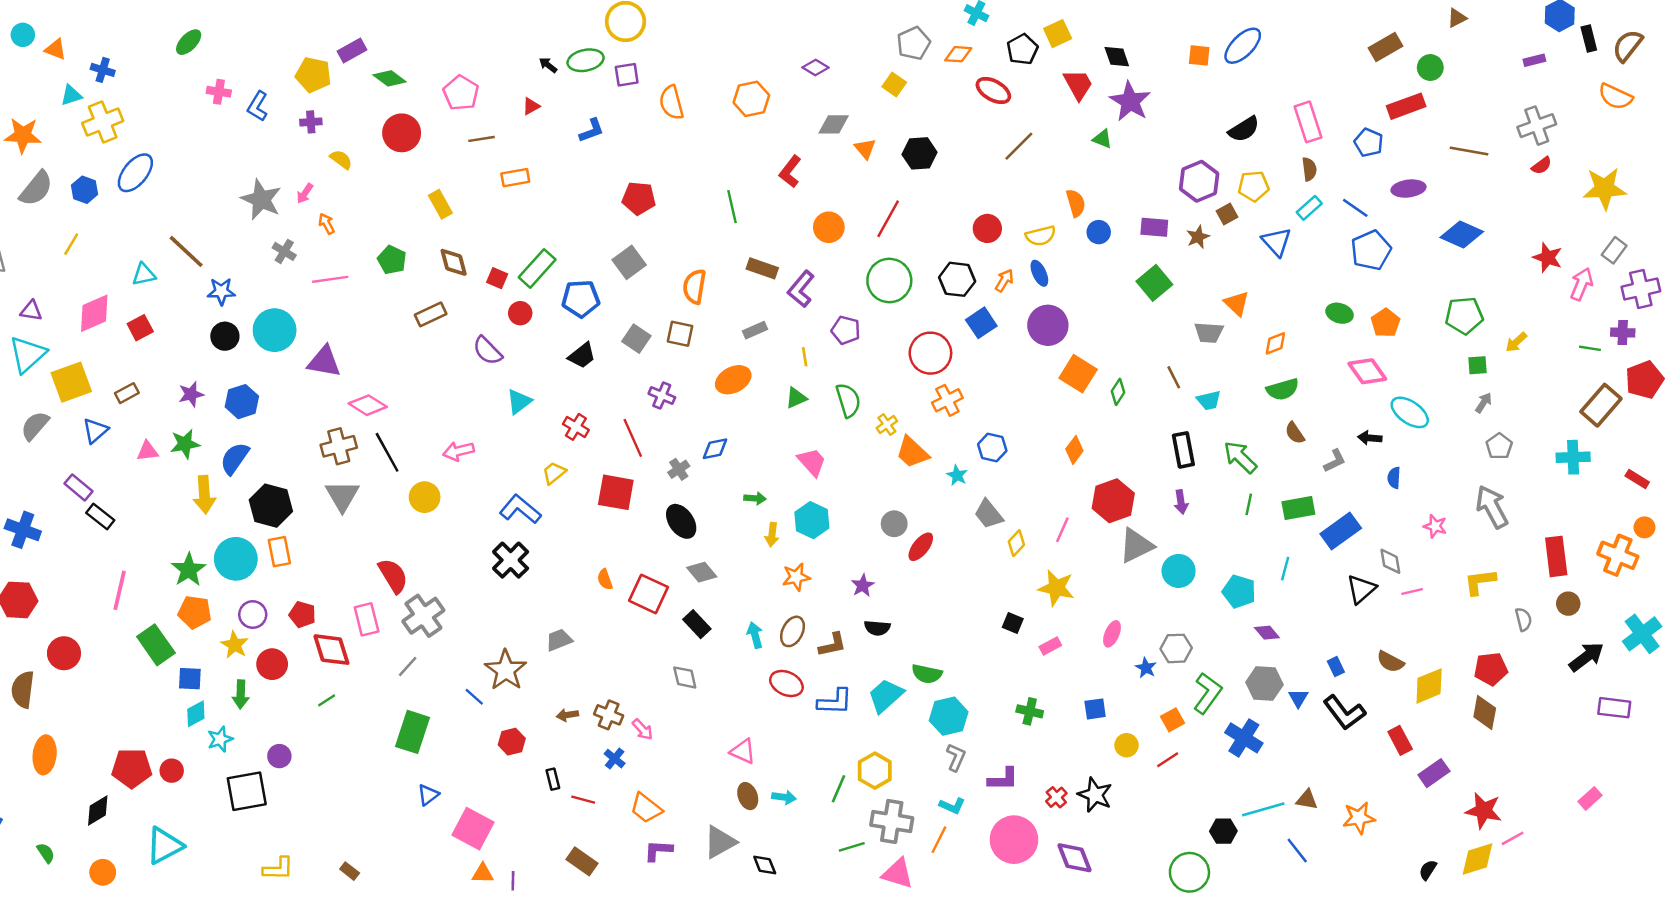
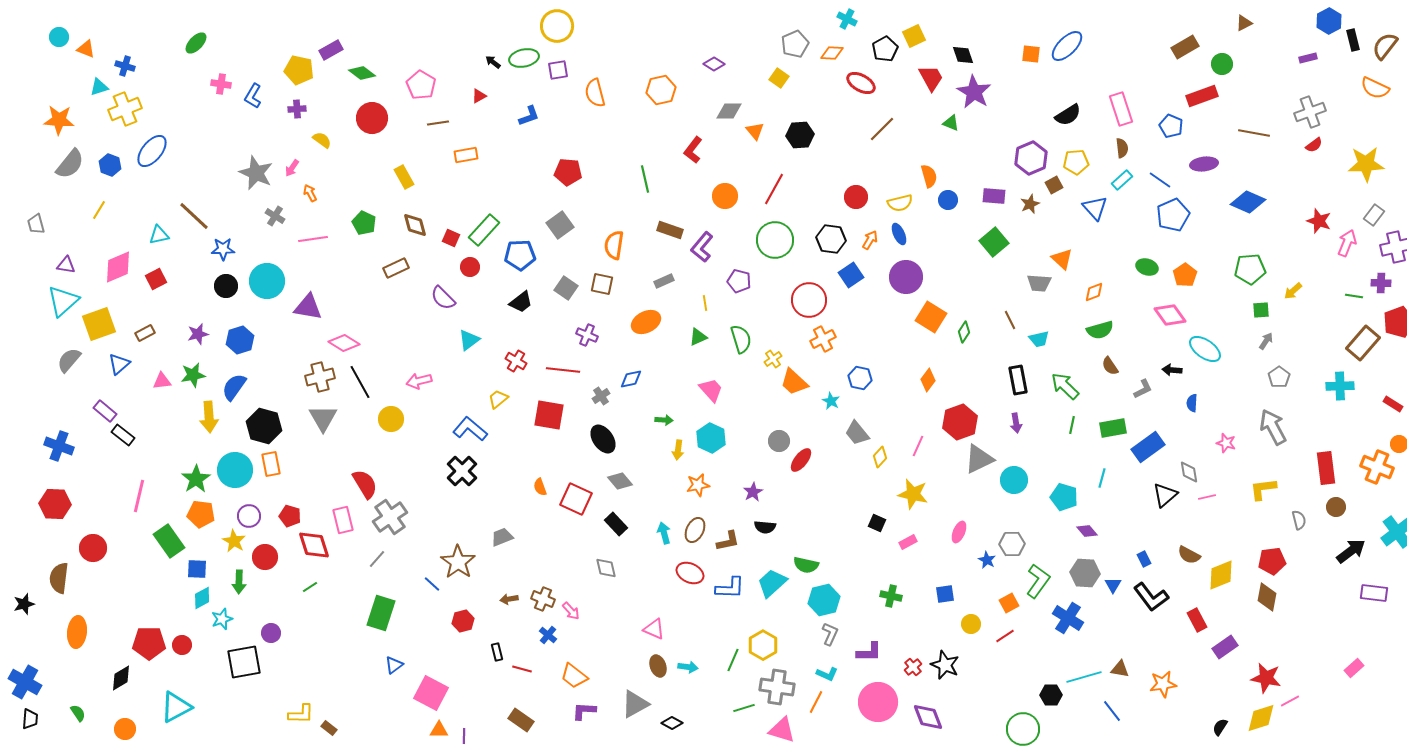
red line: (633, 438) -> (563, 370), turned -60
black diamond: (765, 865) -> (672, 723), turned -40
yellow L-shape: (278, 869) -> (301, 714), moved

